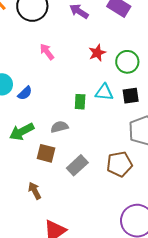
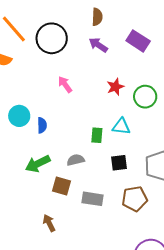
blue semicircle: (25, 93) -> (42, 125), turned -49
black square: (131, 96) -> (119, 163), moved
gray rectangle: (77, 165) -> (93, 199), turned 50

